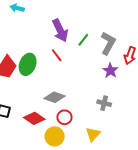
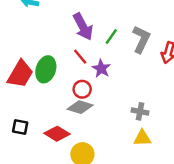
purple star: (110, 71) -> (101, 69), moved
red circle: (64, 117) -> (82, 89), moved
yellow triangle: (93, 134) -> (142, 138), moved, turned 49

